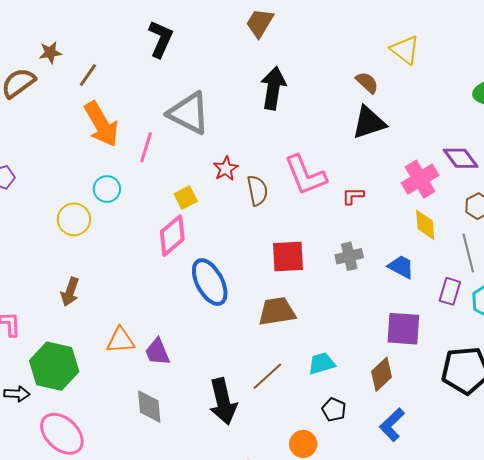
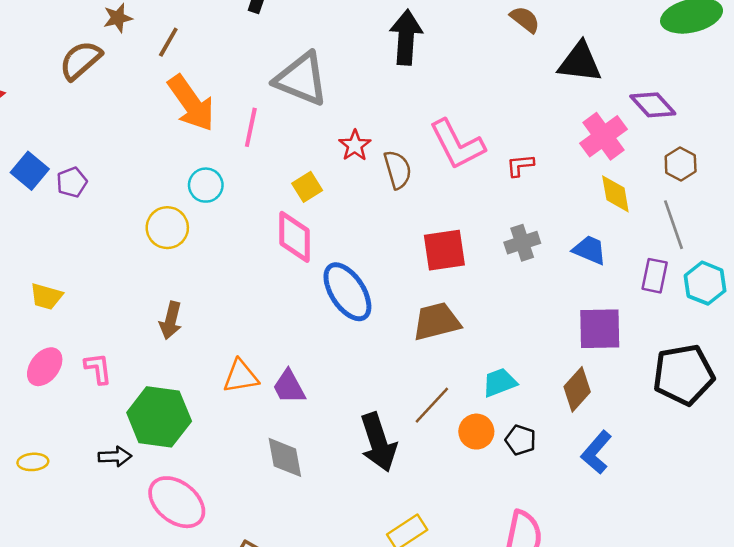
black triangle: (369, 123) -> (580, 62), moved, turned 30
pink diamond: (172, 236) -> (294, 237), turned -45
orange circle: (303, 444) -> (476, 432), moved

